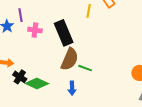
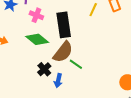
black cross: (20, 77) -> (44, 69), moved
green diamond: (37, 83) -> (37, 39), moved

